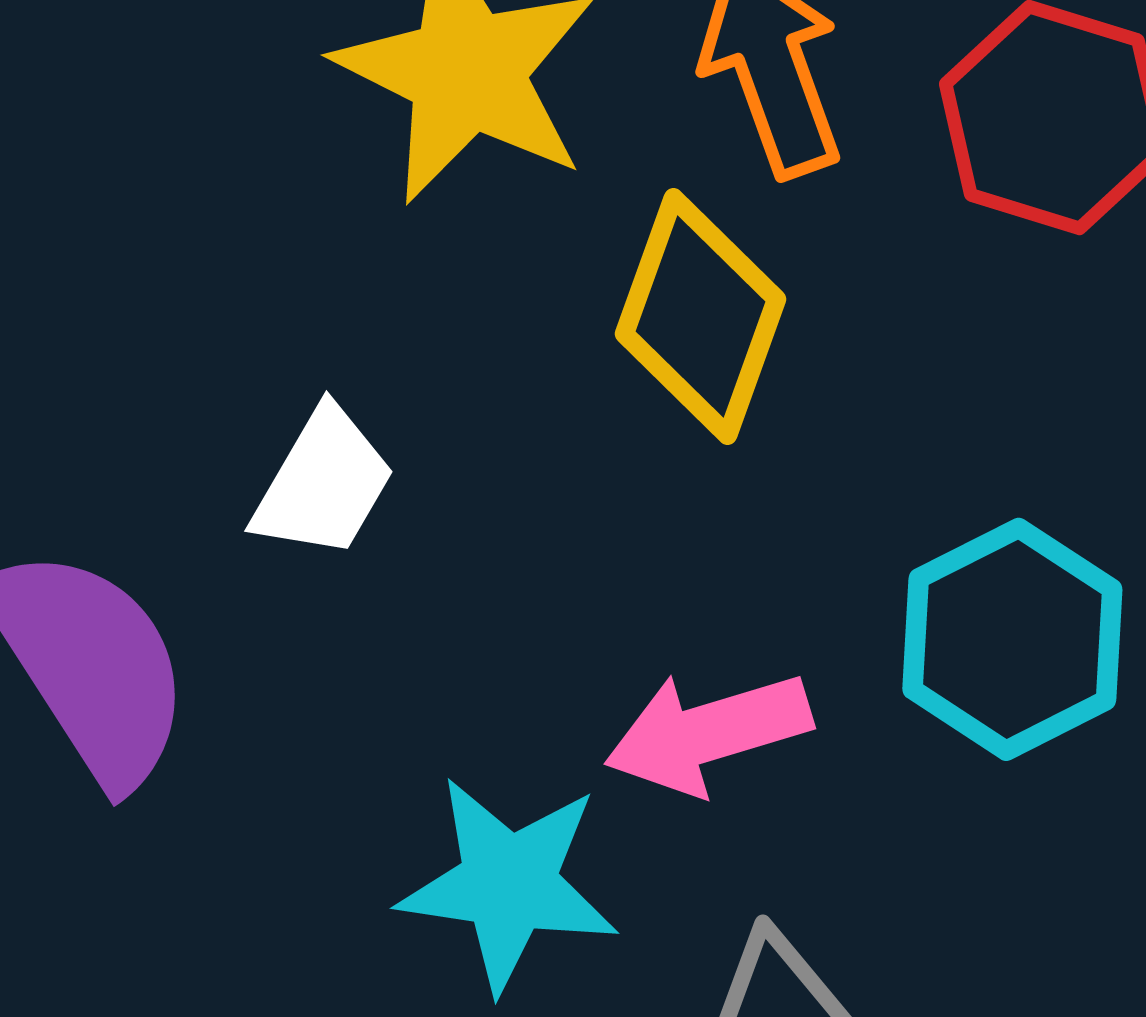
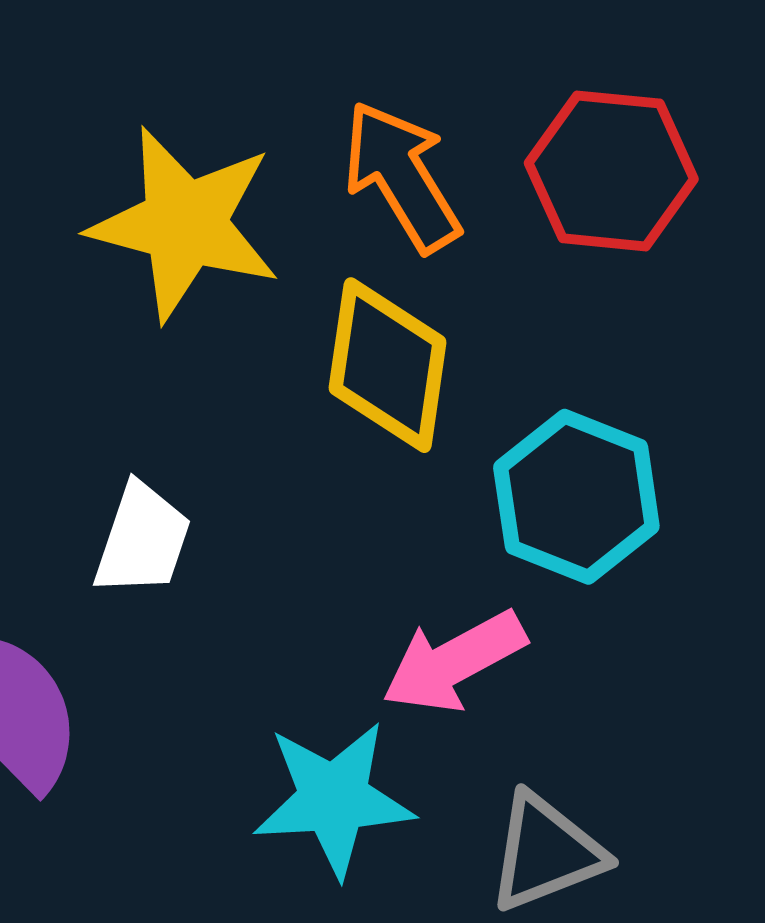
cyan hexagon: (1012, 639) -> (576, 497), moved

